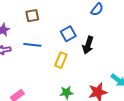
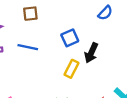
yellow rectangle: (61, 60) -> (72, 69), moved

